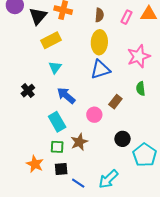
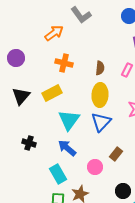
black triangle: (38, 16) -> (21, 96), moved
cyan triangle: (55, 67) -> (69, 120), moved, size x1.6
blue triangle: (100, 69) -> (101, 122), turned -30
black cross: (28, 91) -> (29, 143), turned -32

